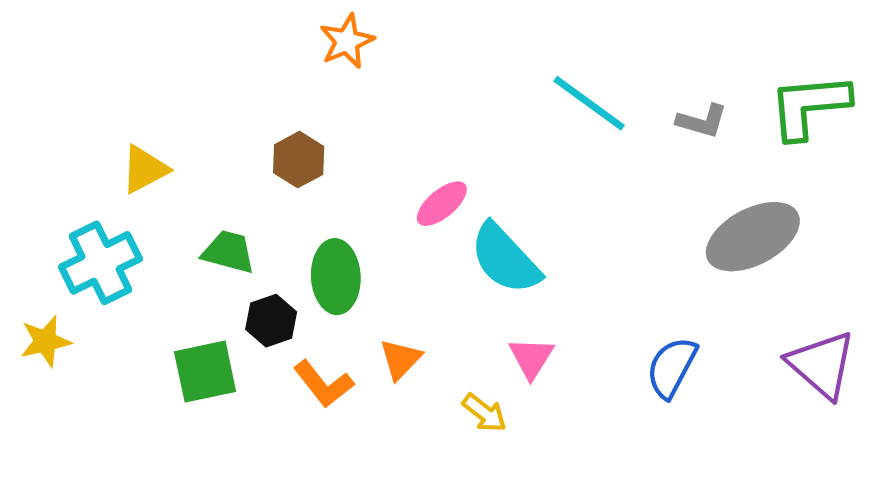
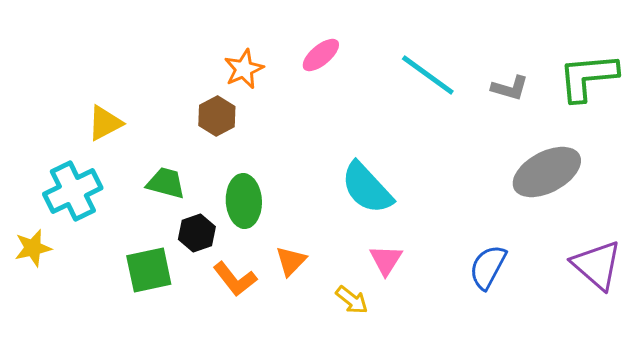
orange star: (347, 41) -> (244, 69), moved
pink ellipse: (442, 204) -> (321, 55), moved

